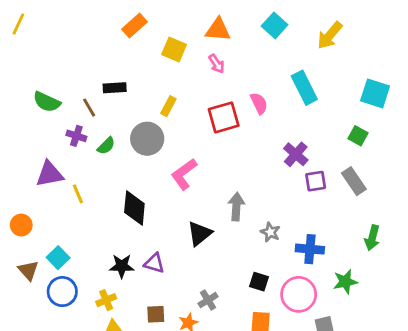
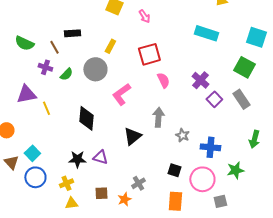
cyan rectangle: (304, 88) -> (206, 33), turned -45
pink semicircle: (259, 103) -> (163, 80), moved
green square: (358, 136) -> (244, 67), size x1.5
purple square: (316, 181) -> (214, 99), turned -35

